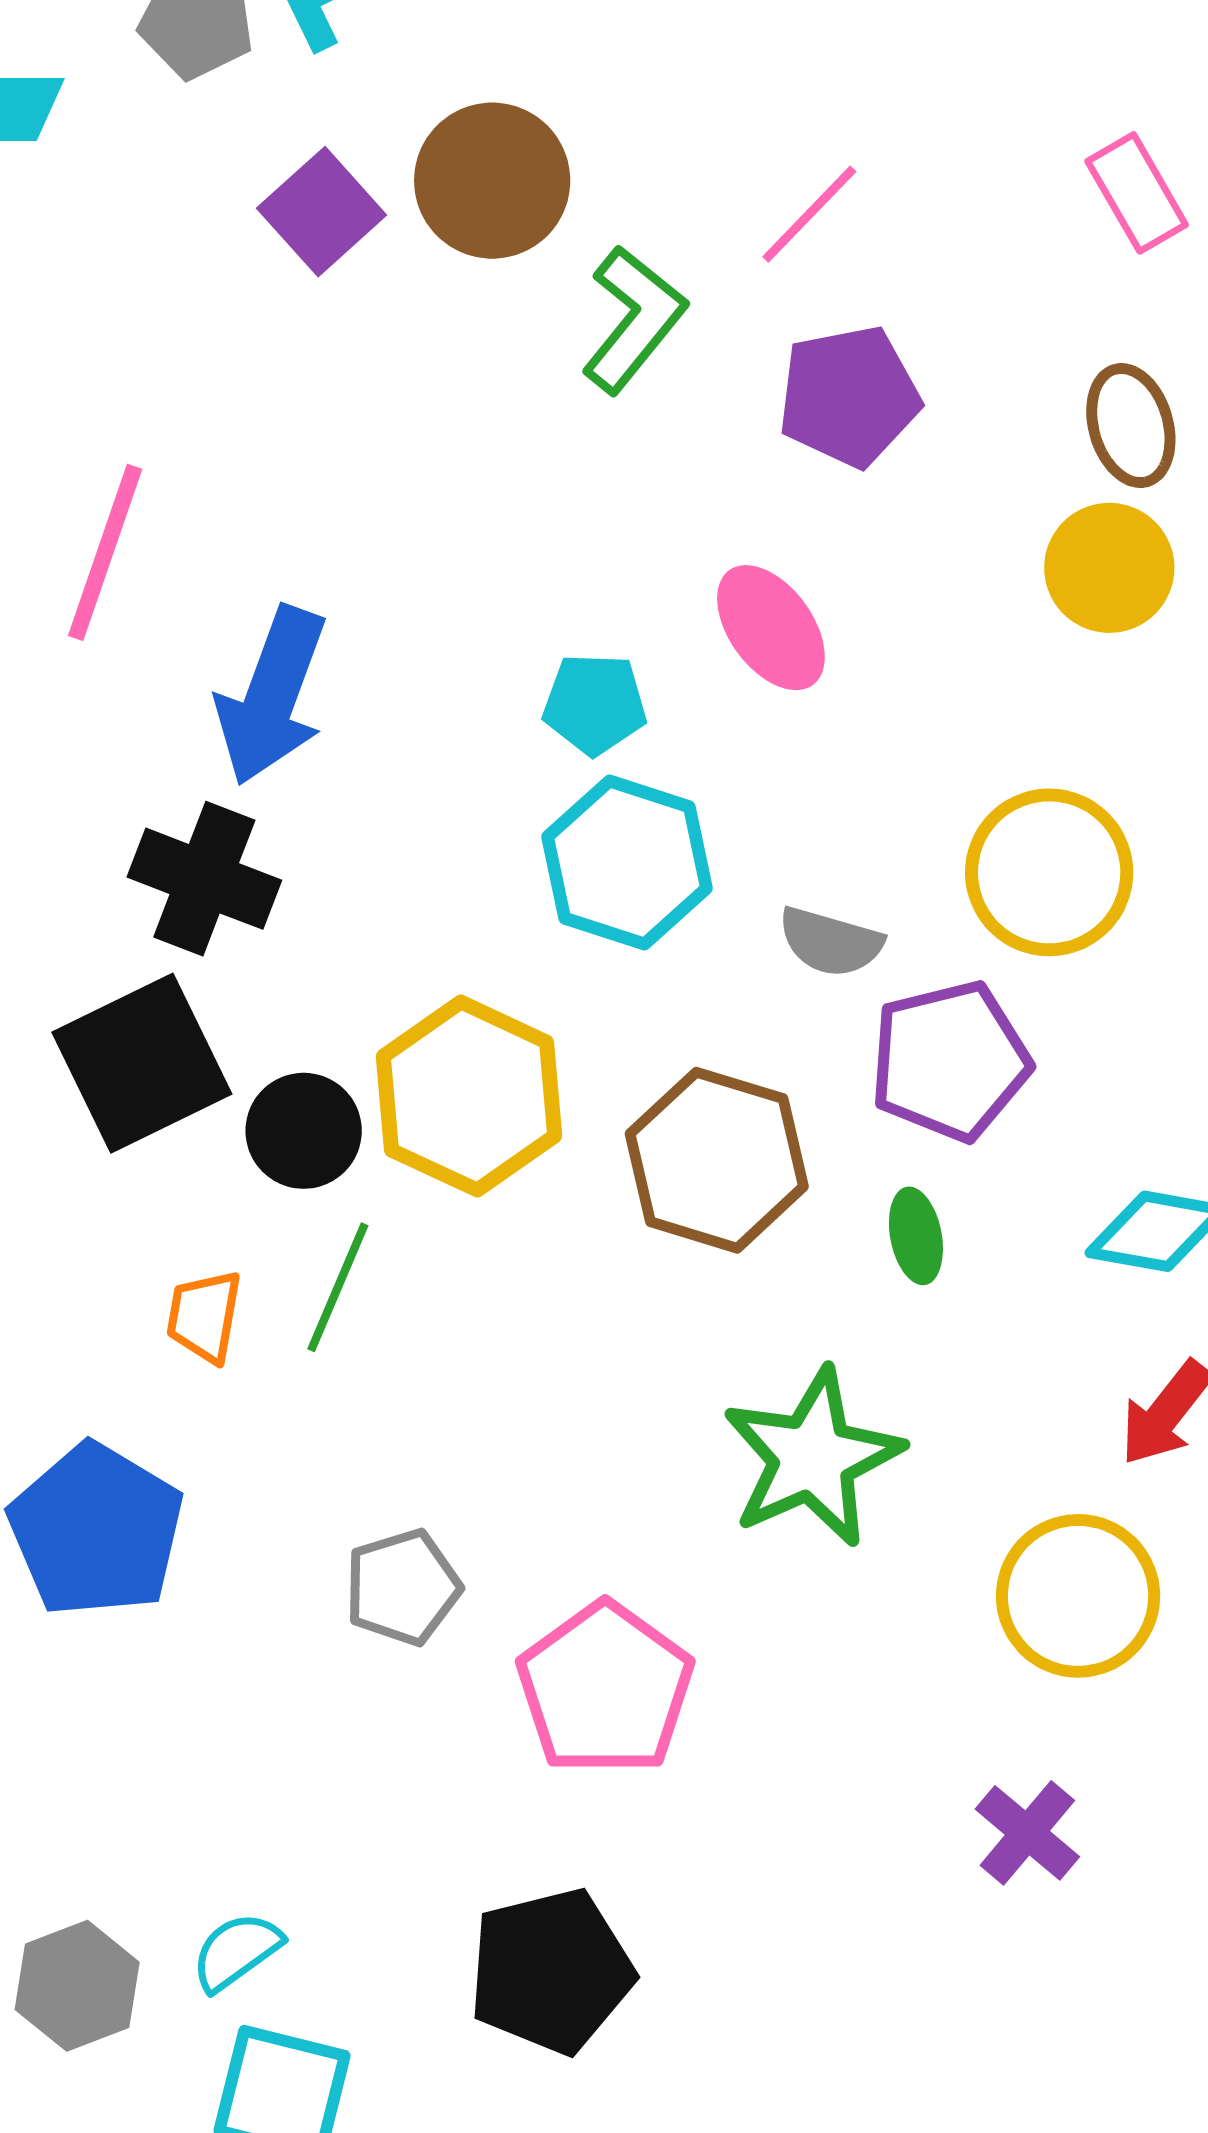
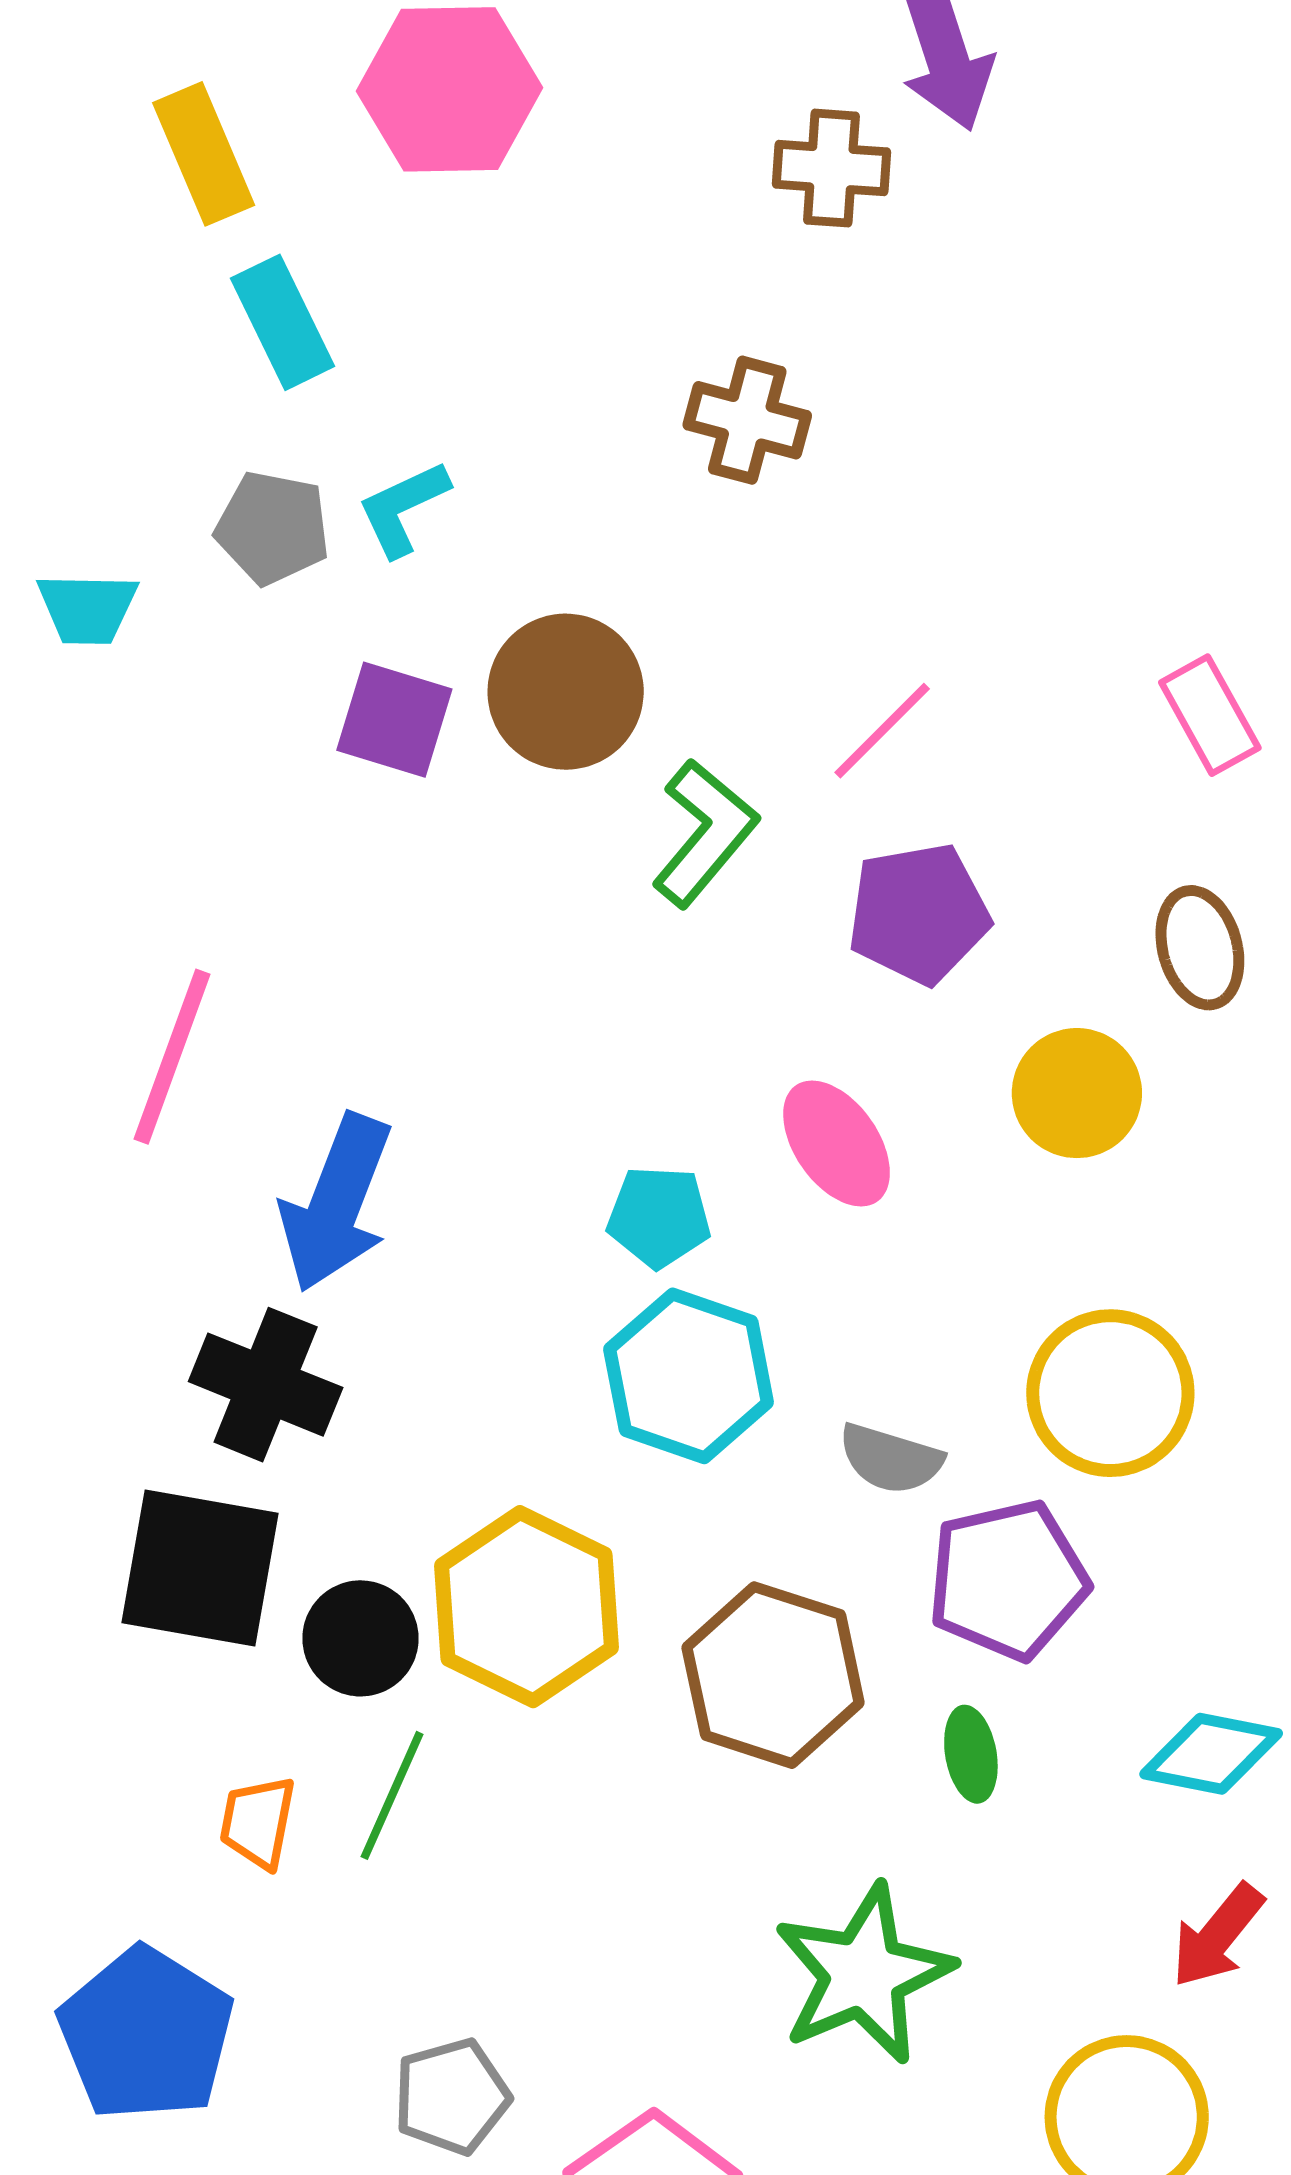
purple square: (322, 212) -> (394, 720), turned -32
yellow circle: (1109, 568) -> (1077, 1093), moved
black square: (142, 1063) -> (200, 1568), turned 35

